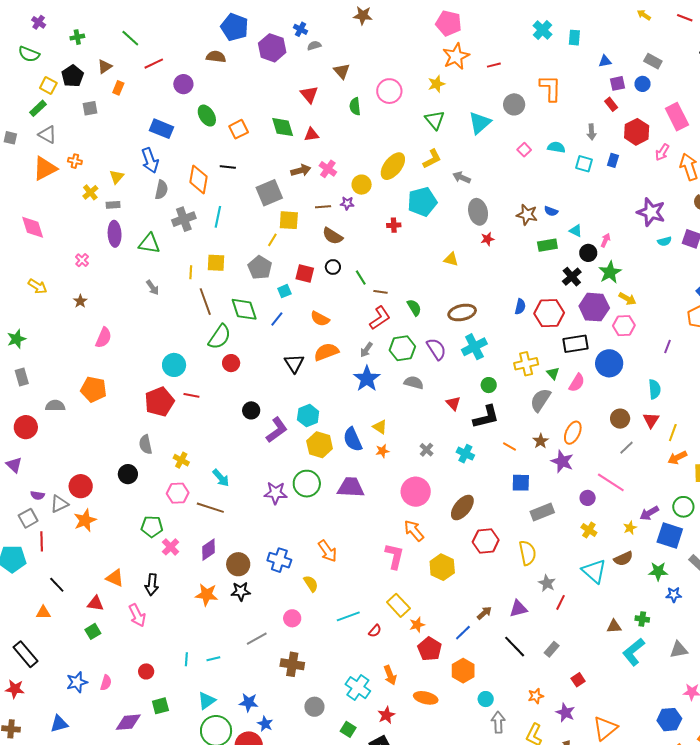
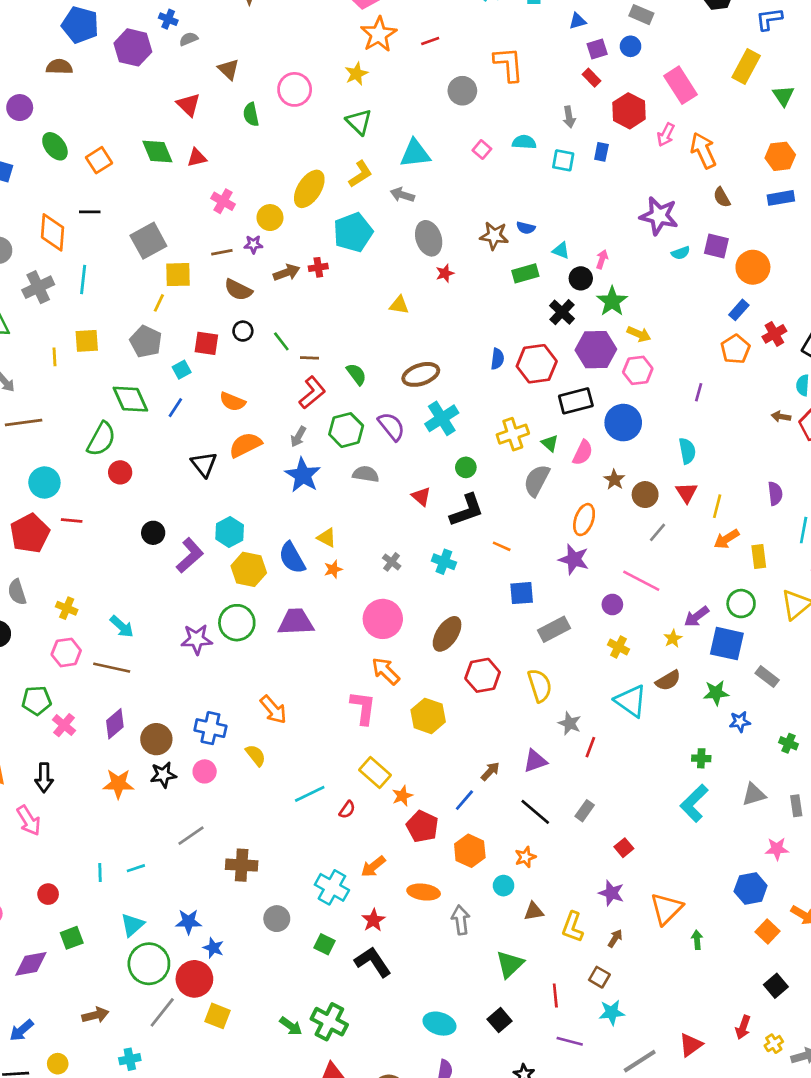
cyan triangle: (480, 123) -> (415, 154), moved, turned 40
brown arrow: (301, 170) -> (286, 273), moved
brown line: (205, 302) -> (24, 422), moved, turned -72
brown star: (541, 441) -> (614, 480), moved
pink circle: (292, 618) -> (205, 771), moved
brown triangle: (614, 626) -> (534, 911), moved
orange arrow: (390, 675) -> (373, 867), turned 78
orange star: (536, 696) -> (525, 857), moved
gray arrow: (498, 722) -> (461, 920), moved

